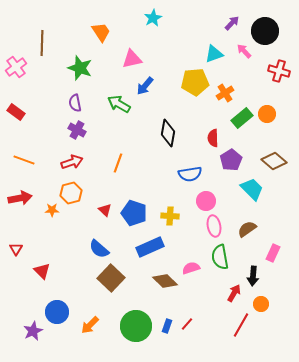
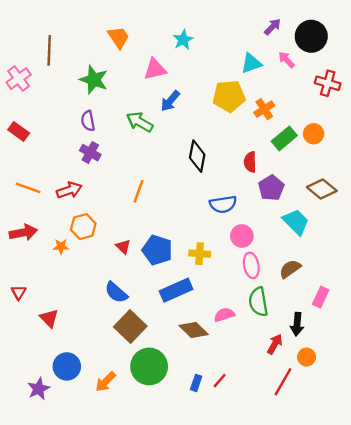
cyan star: (153, 18) -> (183, 40), moved
red arrow: (72, 162) -> (69, 190), moved
green circle: (136, 326) -> (149, 366), moved

